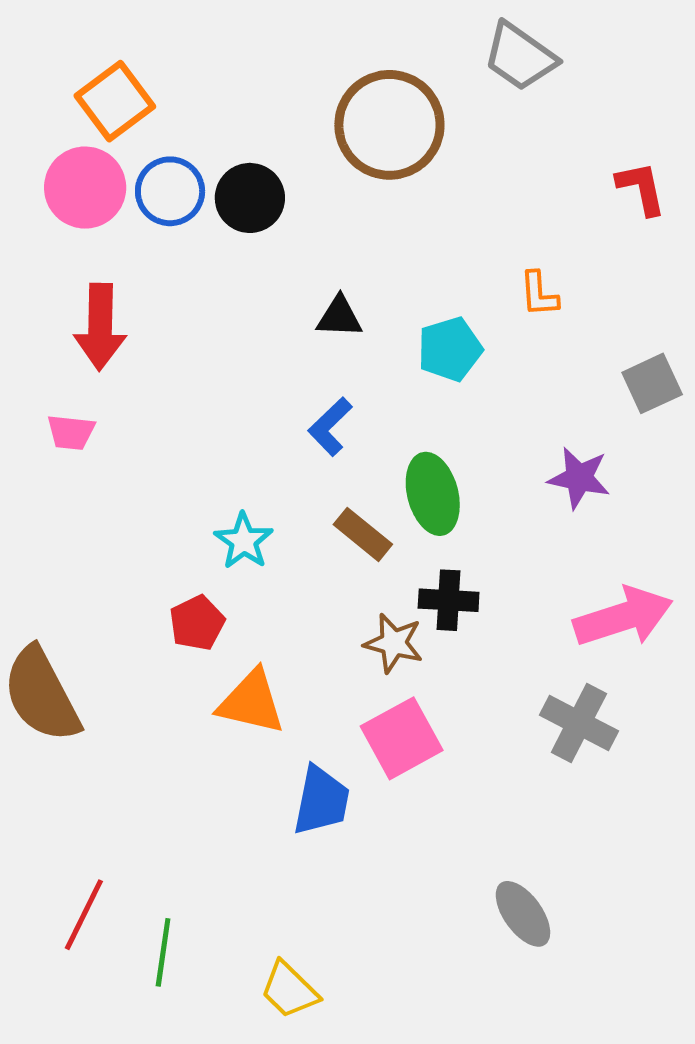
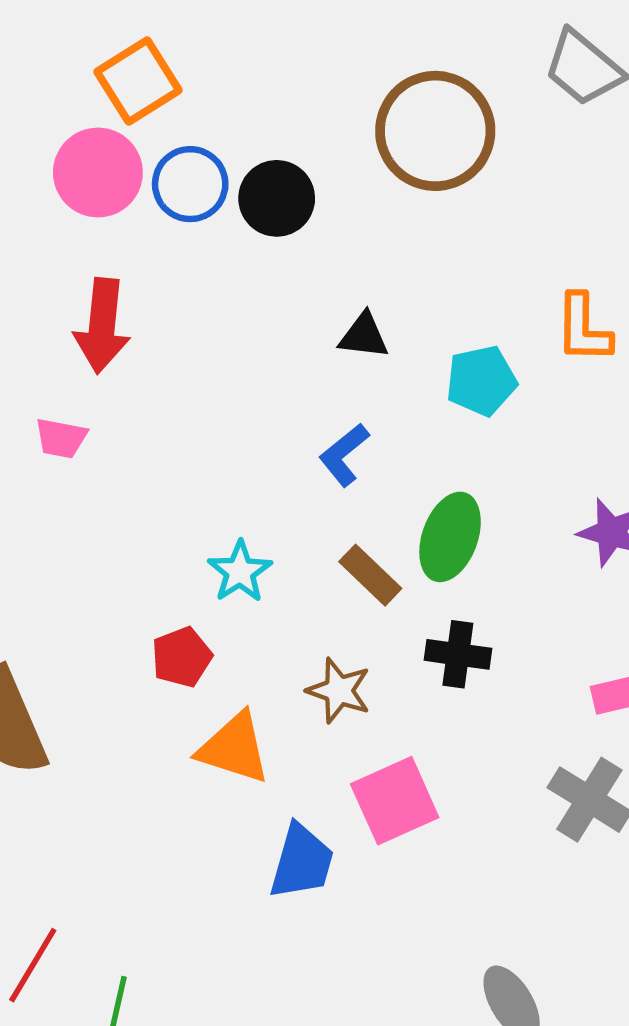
orange L-shape: (539, 294) -> (583, 328), size x1.4
green ellipse: (433, 494) -> (450, 537), turned 30
brown star: (394, 643) -> (339, 691), moved

